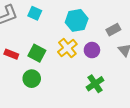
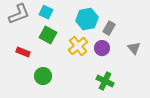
gray rectangle: (113, 30) -> (109, 28), moved, turned -32
green square: (37, 53) -> (48, 35), moved
green cross: (95, 84) -> (105, 81), turned -30

